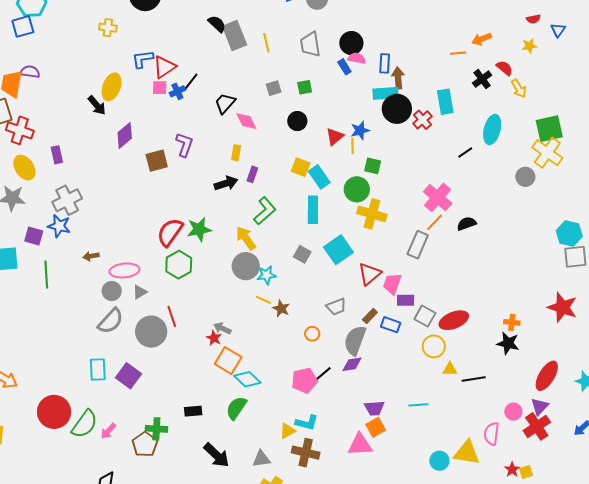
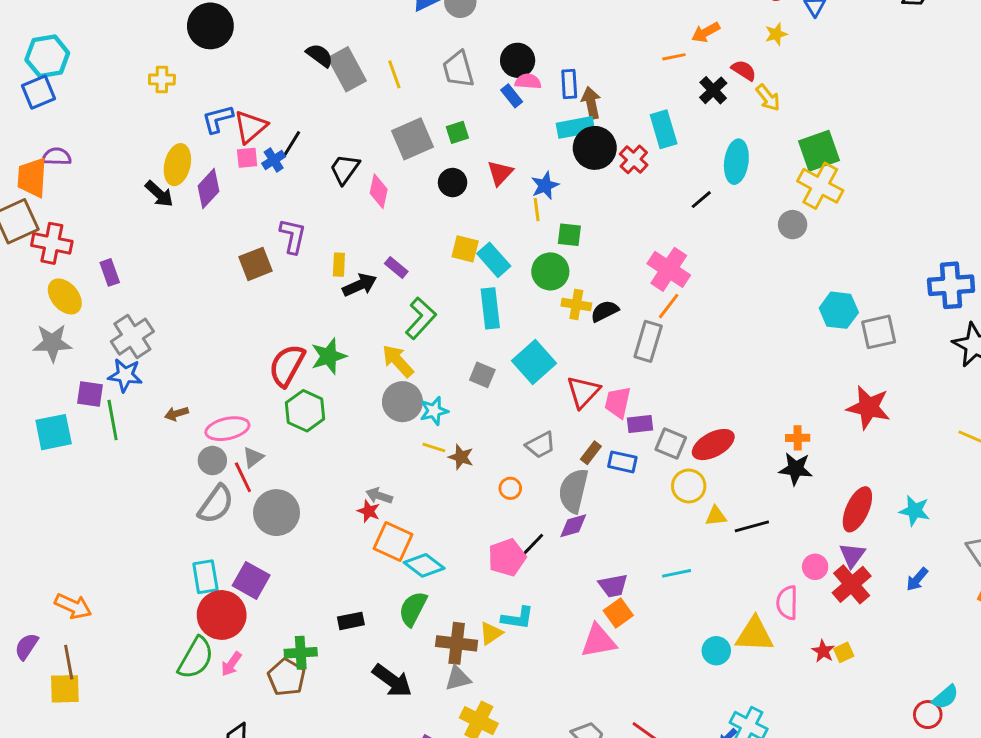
gray square: (274, 88) -> (413, 139), size x1.8
pink diamond: (246, 121) -> (379, 191), turned 45
purple diamond: (125, 135) -> (209, 189), moved
red triangle: (335, 136) -> (500, 173), moved
yellow rectangle: (236, 153) -> (339, 265), moved
purple rectangle: (252, 174) -> (396, 267), turned -63
yellow cross: (372, 214) -> (576, 305), size x0.7
black semicircle: (467, 224) -> (605, 311), moved
cyan hexagon: (569, 234) -> (839, 310), moved
green line: (46, 274) -> (113, 420), moved
red line: (172, 316) -> (243, 477), moved
red circle: (54, 412) -> (222, 615), moved
brown cross: (306, 453) -> (457, 643), moved

